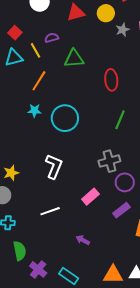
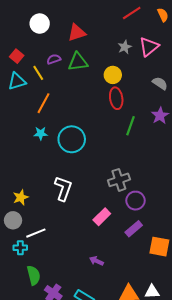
yellow circle: (106, 13) -> (113, 75), moved
green triangle: (74, 59) -> (78, 62), moved
green line: (120, 120) -> (131, 126), moved
white line: (50, 211) -> (36, 233), moved

